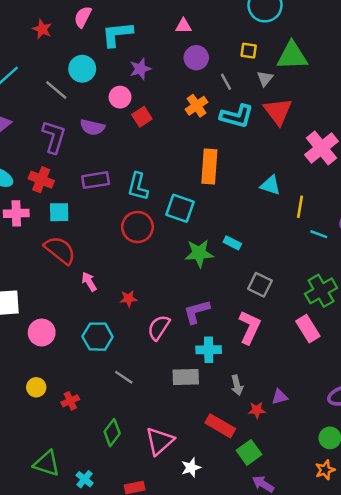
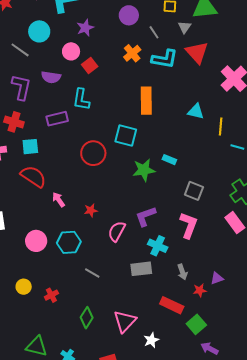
cyan L-shape: (138, 187) -> (81, 99), moved
pink circle: (42, 332) -> (36, 241), moved
cyan cross: (209, 350) -> (158, 246), turned 30

